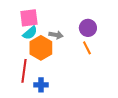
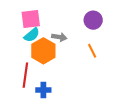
purple circle: (88, 28) -> (93, 20), moved

